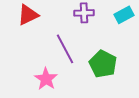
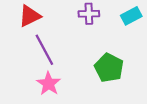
purple line: (65, 49) -> (44, 50), moved

